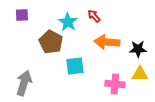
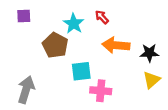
yellow triangle: (140, 74) -> (152, 80), turned -42
pink cross: (115, 84) -> (101, 91), moved

